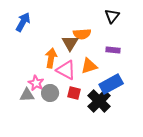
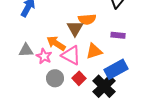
orange arrow: (51, 58) -> (56, 43), turned -66
pink star: (36, 83) -> (44, 56), moved
red square: (74, 93) -> (79, 78), turned 32
gray triangle: (27, 95) -> (26, 50), moved

